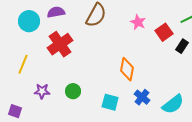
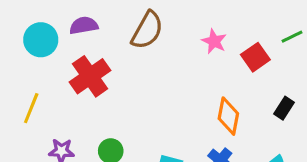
black rectangle: (182, 46) -> (284, 108), moved
orange diamond: (127, 69) -> (228, 116), moved

